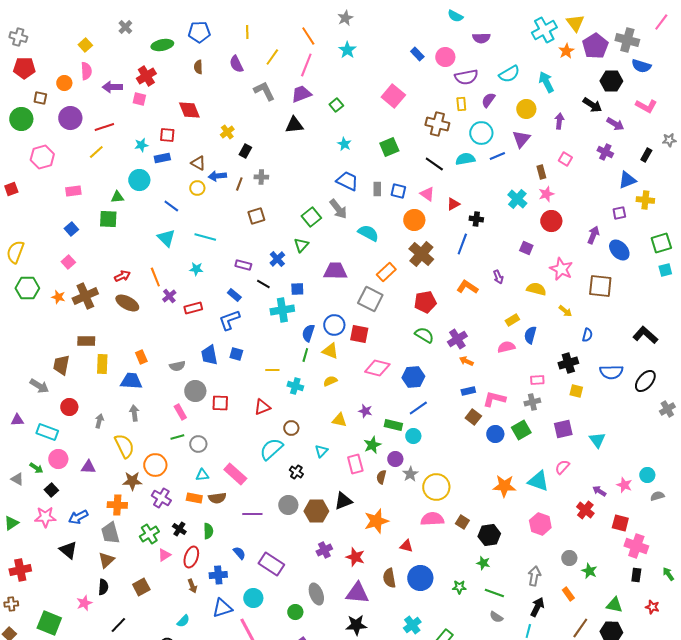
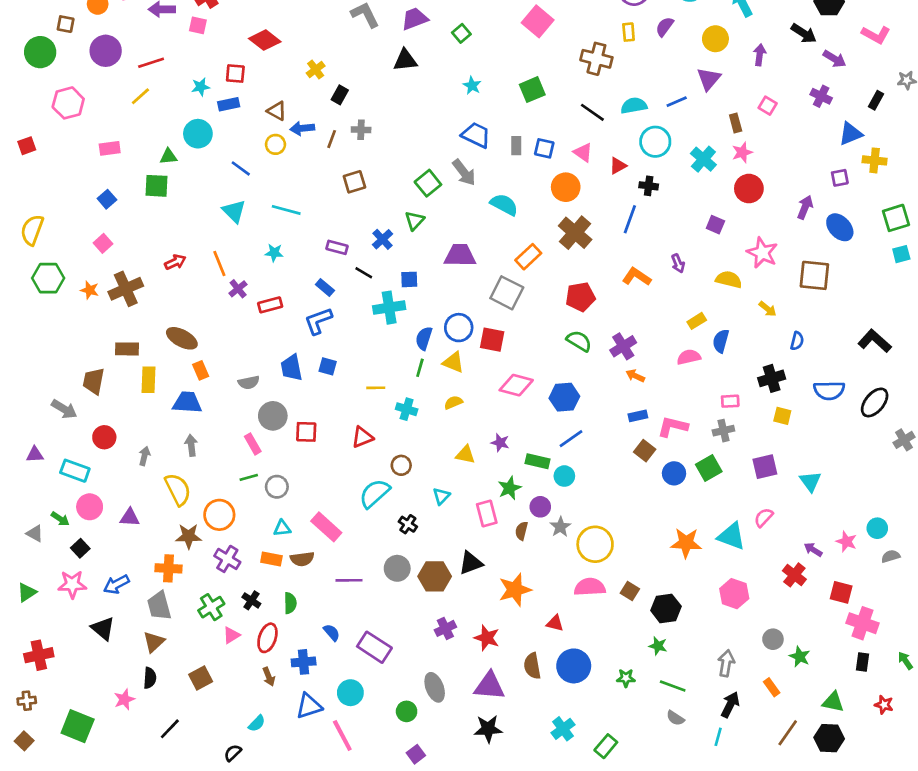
red diamond: (189, 110) -> (265, 40), turned -30
cyan circle: (481, 133) -> (655, 142), moved
brown ellipse: (127, 303) -> (182, 338), moved

